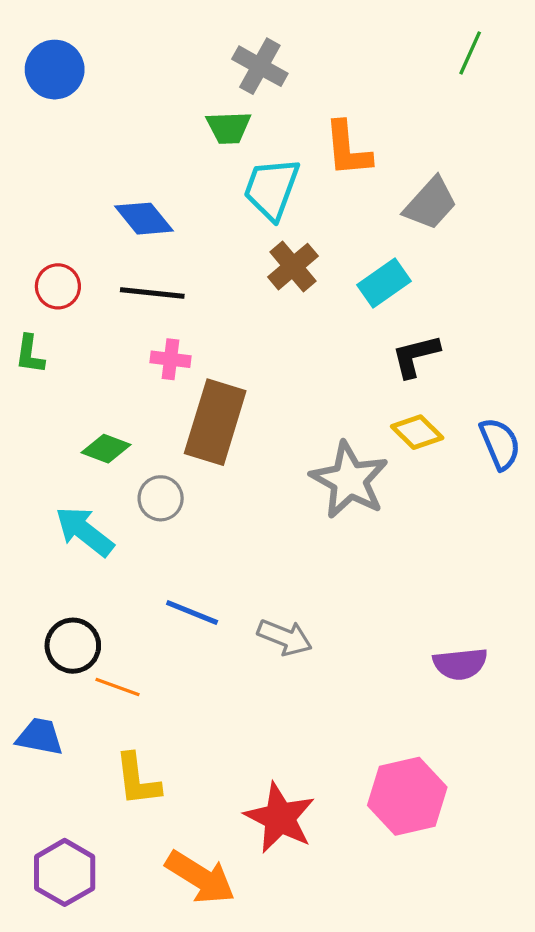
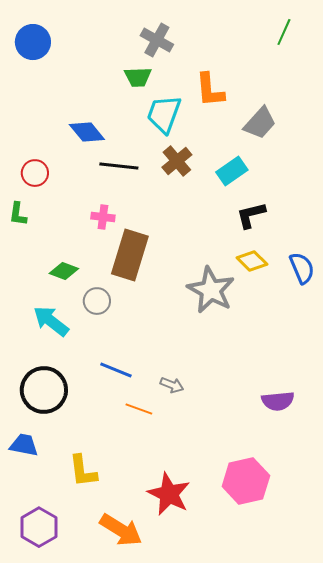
black line: (152, 293) -> (119, 166), moved
gray arrow: (285, 637) -> (172, 385), size x0.7
black circle: (73, 646) -> (44, 390), size x1.4
orange line: (118, 687) -> (139, 409), moved

